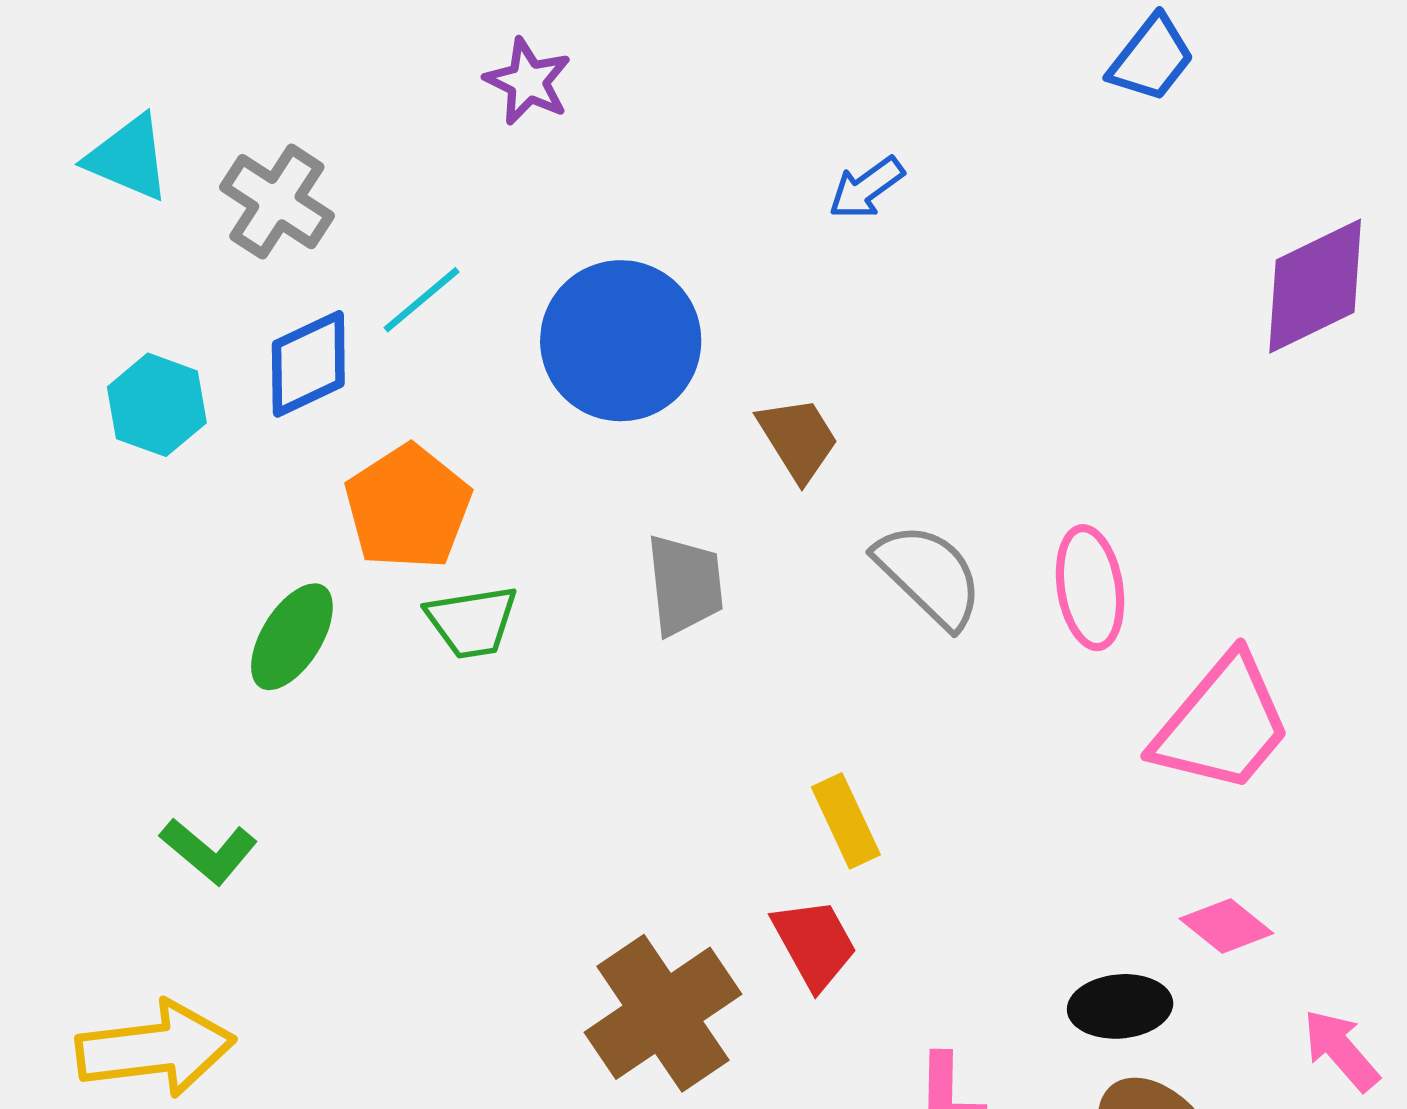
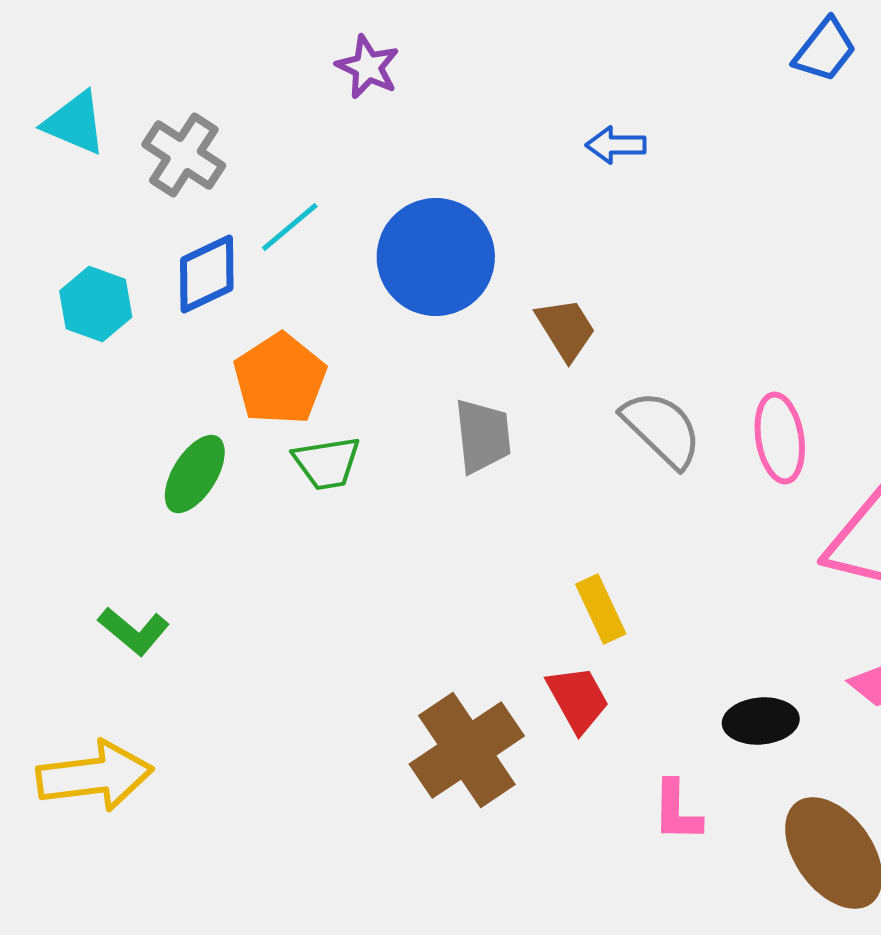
blue arrow: (866, 188) -> (616, 145), turned 36
black ellipse: (1120, 1006) -> (761, 721), moved

